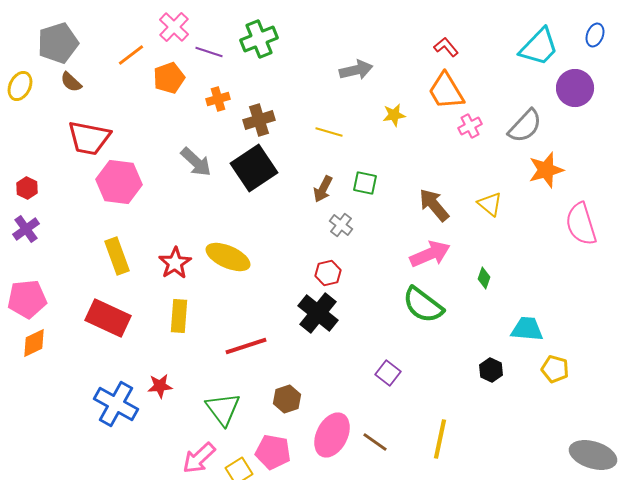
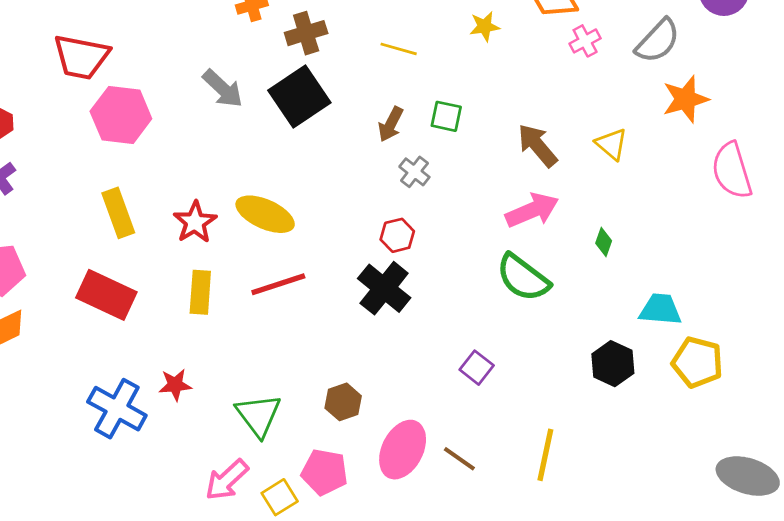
red line: (246, 346) -> (278, 284), moved
yellow pentagon: (555, 369) -> (697, 362), size x1.4
black hexagon: (491, 370) -> (613, 364), size x1.4

